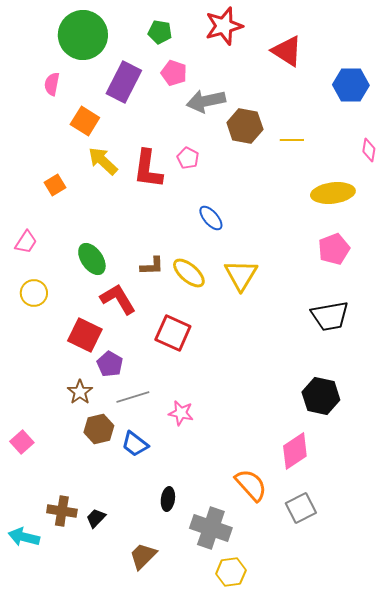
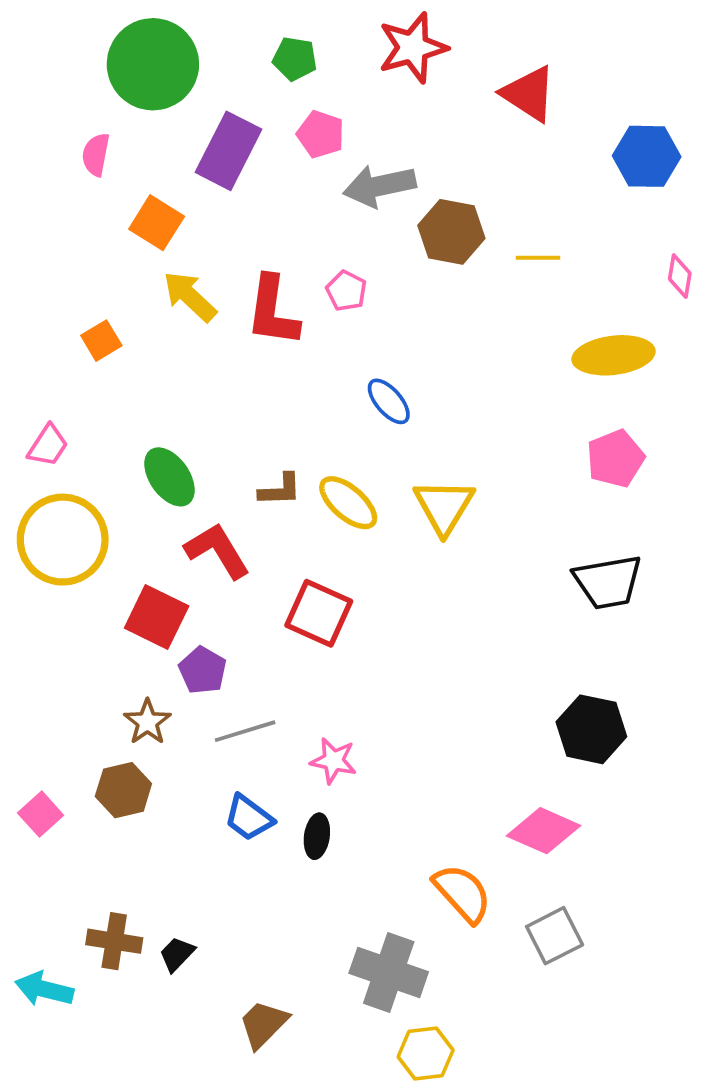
yellow circle: (34, 293) -> (63, 540), size x1.8
brown hexagon: (99, 429) -> (123, 790), moved
pink diamond: (295, 451) -> (543, 831), turned 57
black ellipse: (168, 499) -> (317, 836), moved

